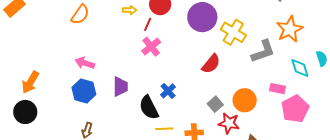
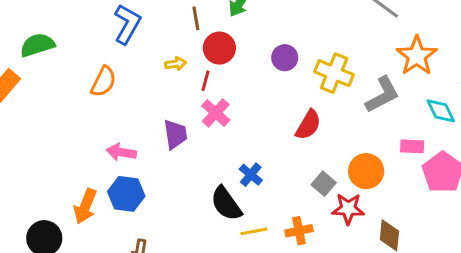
purple circle: (202, 17) -> (285, 58), size x0.6
orange arrow: (30, 82) -> (85, 206), moved
purple trapezoid: (120, 87) -> (175, 134), moved

